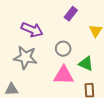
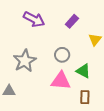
purple arrow: (32, 30) -> (34, 19), moved
gray star: (25, 57) -> (25, 61), turned 30

